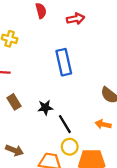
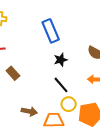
black star: (45, 108) -> (61, 60), moved
brown arrow: (14, 150) -> (29, 111), moved

